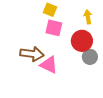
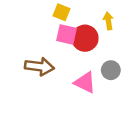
red circle: (82, 41) -> (85, 38), moved
pink triangle: (49, 65) -> (85, 82), moved

